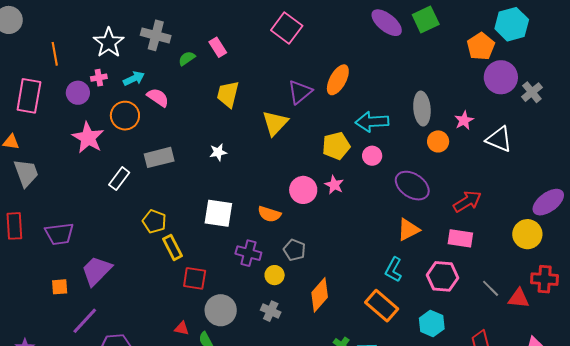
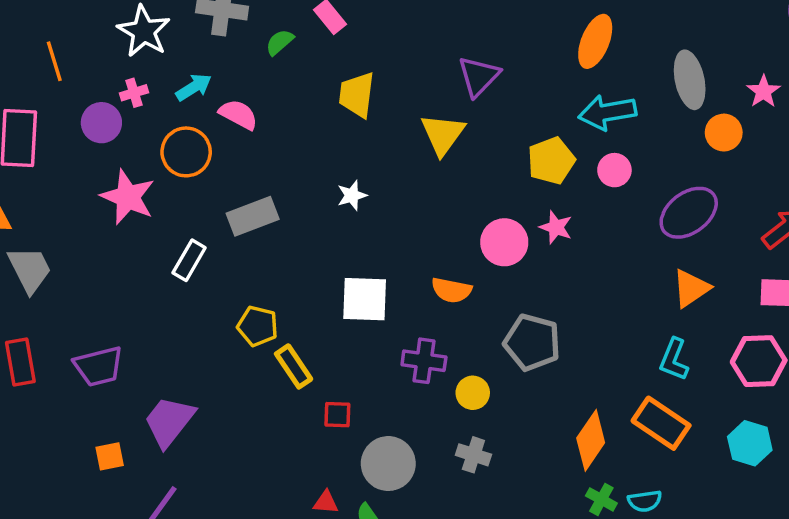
orange ellipse: (338, 80) -> (595, 41), moved
purple ellipse: (412, 186) -> (689, 213), turned -64
gray pentagon: (294, 250) -> (532, 342), moved, size x1.5
red square: (195, 278) -> (337, 415), size x0.7
orange diamond: (320, 295) -> (591, 440), moved

